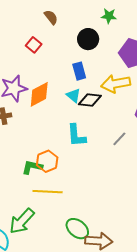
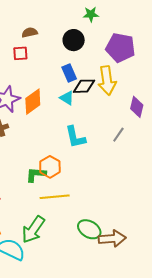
brown semicircle: (51, 17) -> (30, 33), moved, turned -56
red square: (34, 45) -> (20, 53), turned -35
yellow arrow: (116, 84) -> (107, 80), turned -80
black diamond: (90, 100) -> (84, 86), moved

